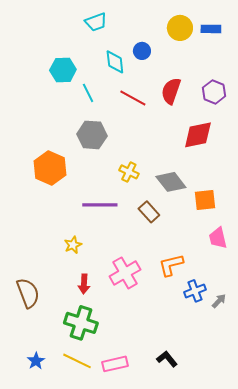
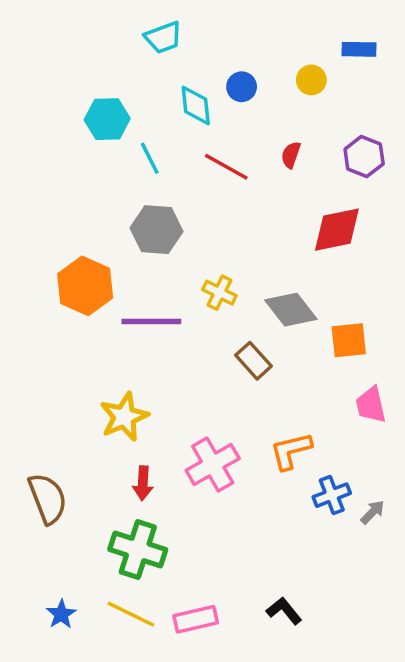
yellow circle: (180, 28) -> (311, 80), moved, size x0.7
red semicircle: (171, 91) -> (291, 155), size x0.6
purple line: (100, 205) -> (151, 322), moved
yellow star: (73, 245) -> (124, 417), size x1.6

